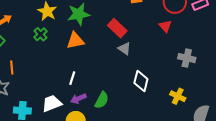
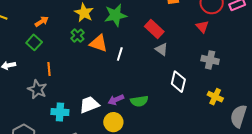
orange triangle: (75, 41) -> (99, 43), moved, turned 30
gray cross: (187, 58) -> (210, 60), moved
white line: (72, 78) -> (120, 54), moved
green semicircle: (102, 100) -> (139, 101), turned 54

